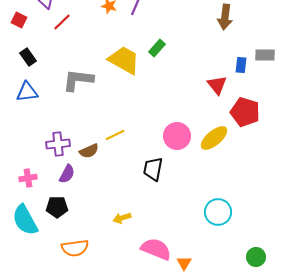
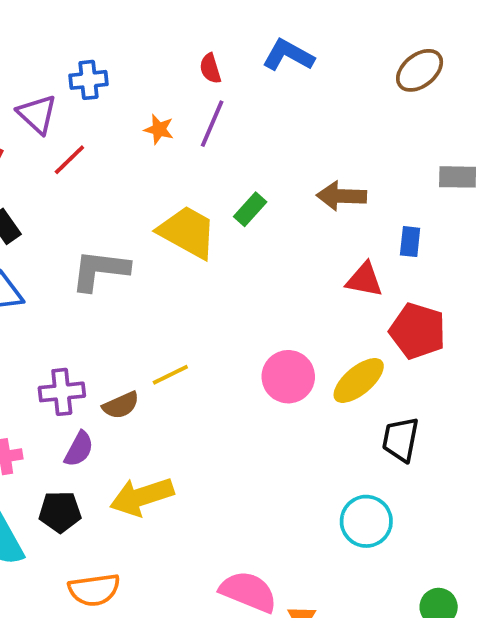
brown arrow: (225, 17) -> (342, 196), moved, turned 85
gray rectangle: (265, 55) -> (458, 177), moved
red triangle: (217, 85) -> (364, 280), turned -40
black trapezoid: (153, 169) -> (401, 439), moved
yellow arrow: (122, 218) -> (142, 497), moved, size x1.8

